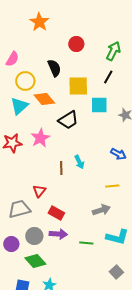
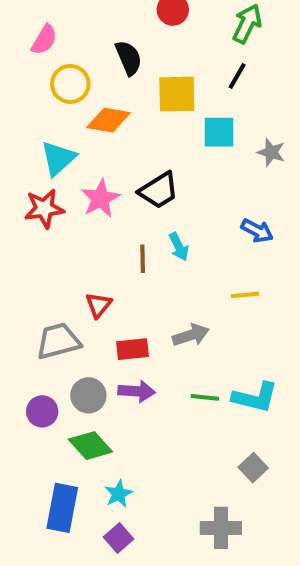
orange diamond: (44, 99) -> (108, 120), turned -40
cyan triangle: (19, 106) -> (58, 158), moved
black trapezoid: (68, 120) -> (159, 190), moved
gray arrow: (101, 210) -> (191, 335), moved
red rectangle: (56, 213) -> (133, 349), turned -35
green line: (86, 243) -> (205, 397), moved

